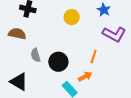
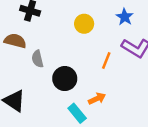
gray semicircle: (36, 55) -> (38, 59), moved
orange line: (94, 57) -> (106, 61), moved

